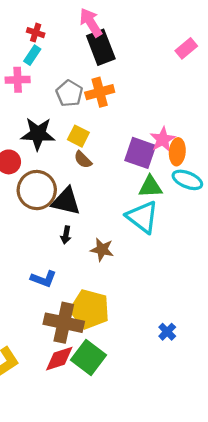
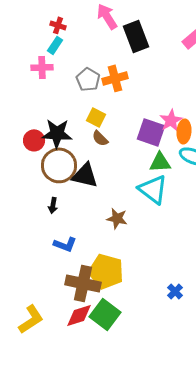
black rectangle: (101, 47) -> (136, 36), moved
black star: (38, 134) -> (57, 133), moved
black arrow: (66, 235) -> (53, 205), moved

